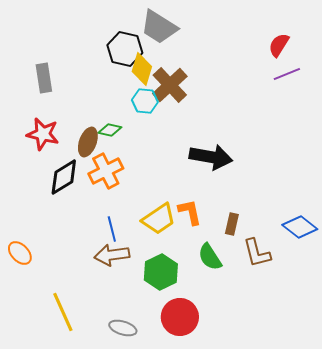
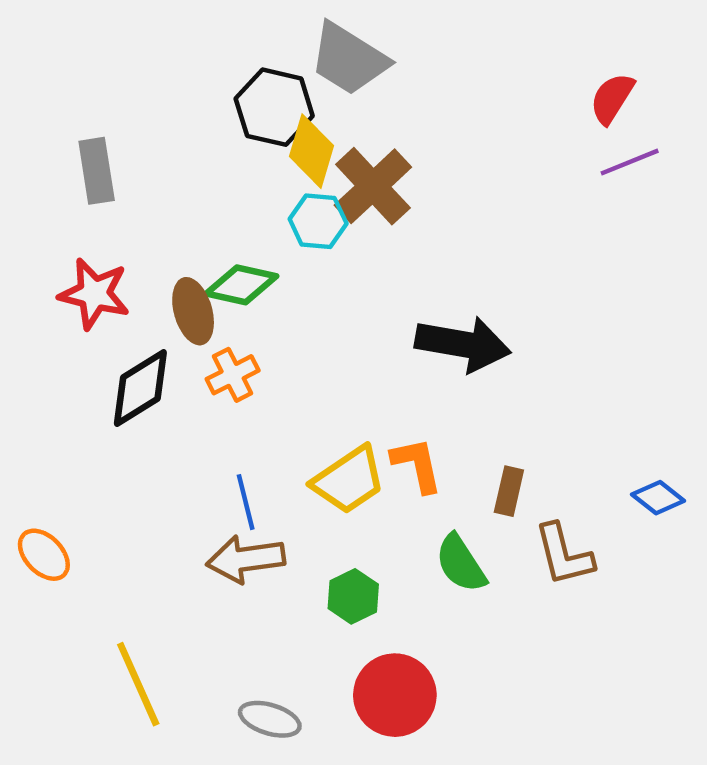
green diamond: (110, 130) -> (241, 285), size x1.4
brown ellipse: (88, 142) -> (193, 311), turned -36
orange cross: (106, 171) -> (233, 375), size x0.7
blue diamond: (300, 227) -> (658, 498), size x0.7
green hexagon: (161, 272) -> (353, 596), size x0.7

